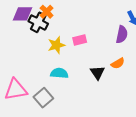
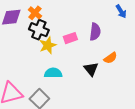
black cross: (38, 22) -> (39, 30), moved
purple semicircle: (122, 35) -> (95, 32), moved

